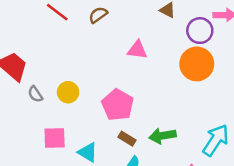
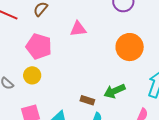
orange circle: (197, 64) -> (130, 47), moved
pink pentagon: (118, 105) -> (39, 46), moved

